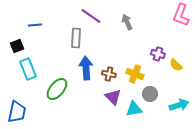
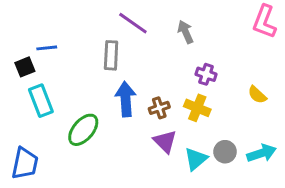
blue line: (35, 25) -> (47, 48), moved
purple cross: (158, 54) -> (206, 74), moved
brown cross: (109, 74) -> (159, 108), turned -32
gray circle: (150, 94) -> (225, 152), moved
cyan triangle: (134, 109) -> (196, 159), turned -30

